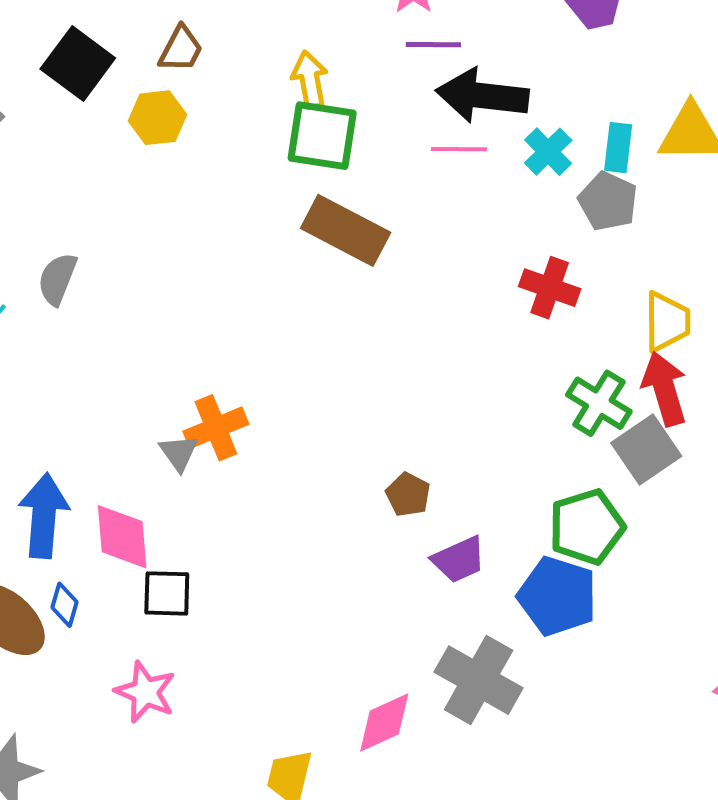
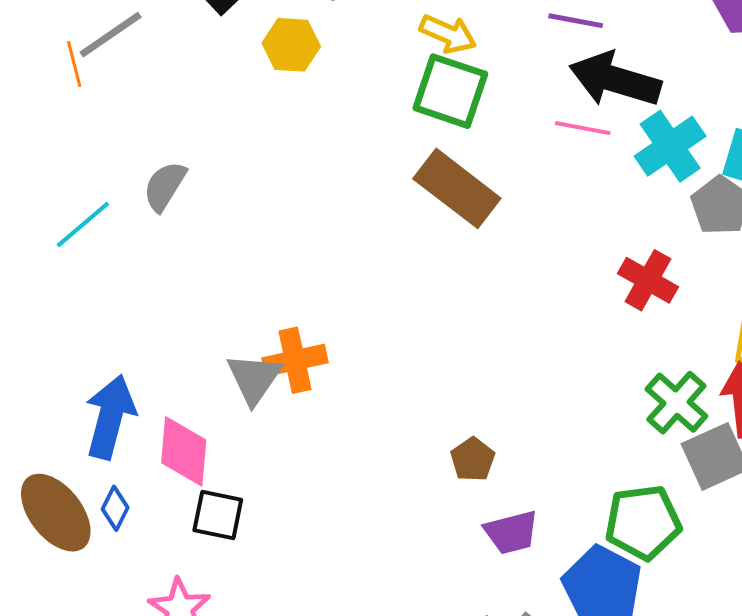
yellow arrow: (310, 80) -> (448, 34), turned 114
cyan cross: (548, 152) -> (670, 146), size x1.4
gray triangle: (179, 453) -> (254, 378), size x1.4

